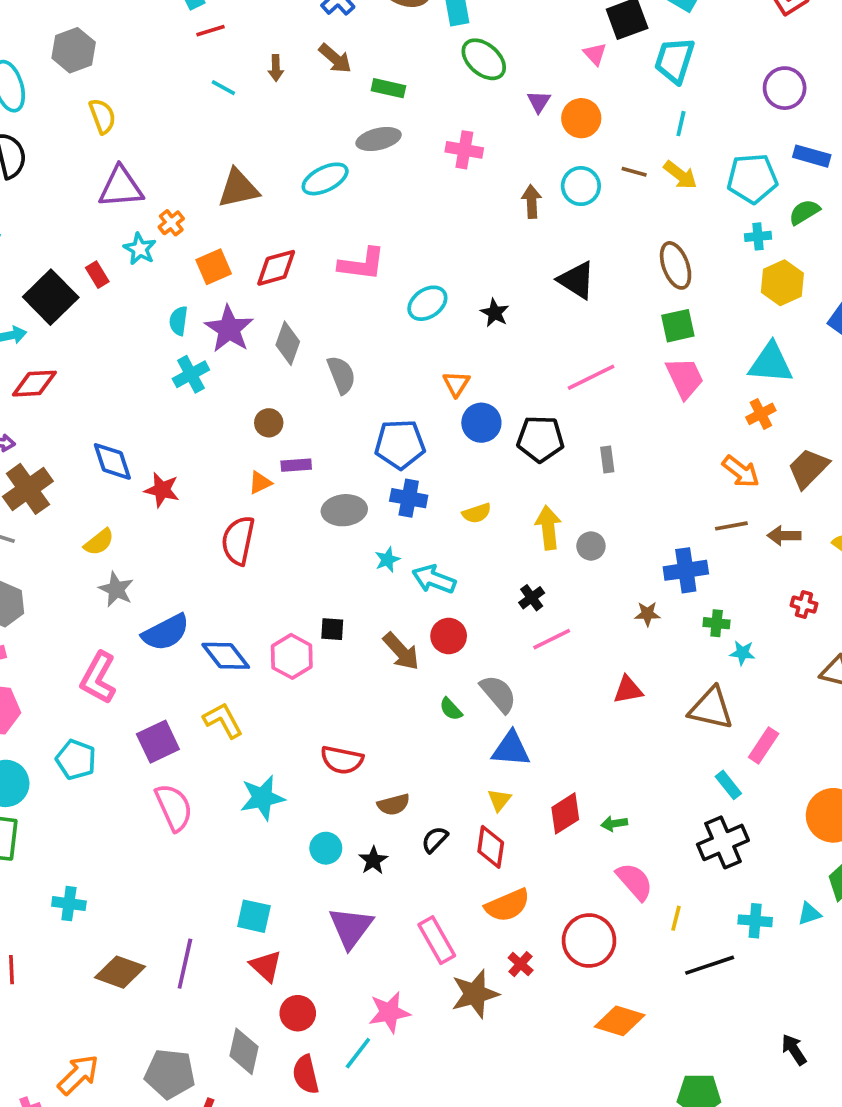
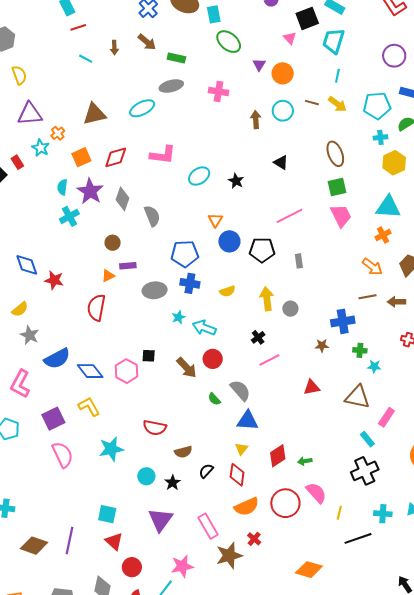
black triangle: (577, 280) -> (281, 162), size x0.7
red circle: (589, 941) -> (285, 503), moved

